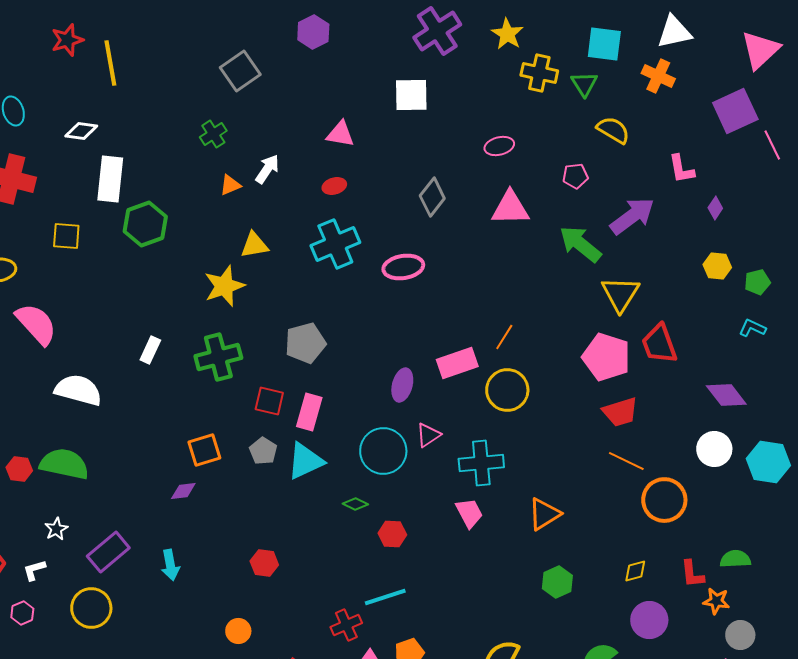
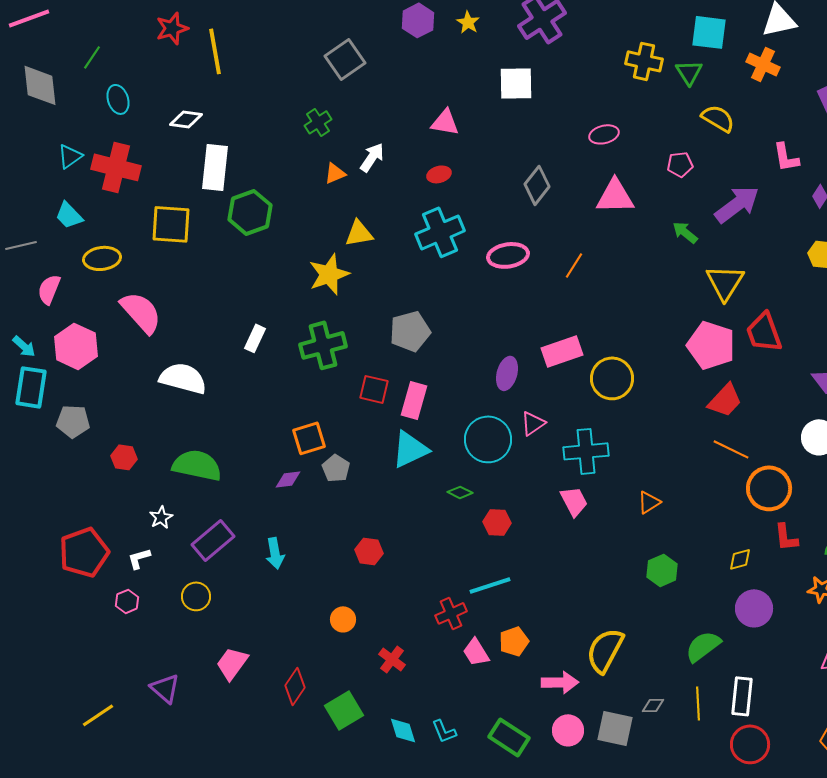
yellow star: (507, 34) -> (468, 22), moved, size x0.7
yellow square: (66, 236) -> (171, 224), size x1.4
green arrow: (580, 244) -> (685, 232), size x0.6
orange line: (504, 337) -> (574, 265), moved
red trapezoid: (620, 412) -> (725, 400), turned -30
gray pentagon: (263, 451) -> (336, 468), moved
green semicircle: (64, 464) -> (197, 465), moved
orange triangle: (544, 514) -> (649, 502), size x0.7
red L-shape: (692, 574) -> (786, 537), moved
yellow circle: (91, 608) -> (196, 596), size x0.7

